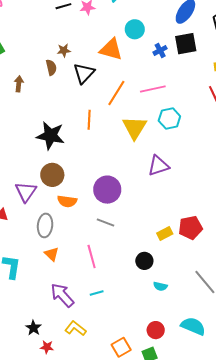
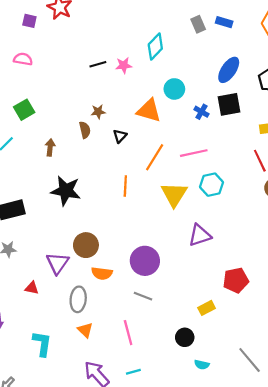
blue cross: (160, 50) -> (202, 112), turned -32
black triangle: (84, 73) -> (120, 136), size x0.6
black star: (51, 136) -> (66, 191), moved
red pentagon: (190, 228) -> (236, 280), moved

